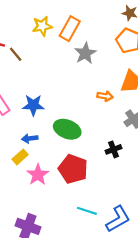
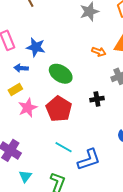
blue arrow: (30, 138) -> (21, 68), moved

